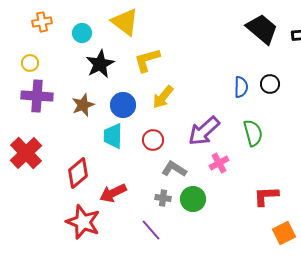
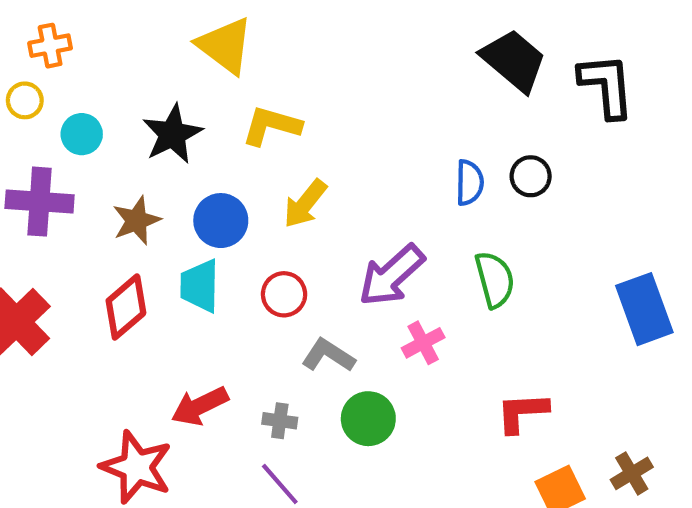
cyan circle: (82, 33) -> (82, 134), moved
yellow L-shape: (147, 60) -> (271, 126), turned 32
yellow circle: (30, 63) -> (25, 100), moved
red diamond: (78, 173) -> (126, 307), moved
gray cross: (163, 198) -> (280, 421), moved

